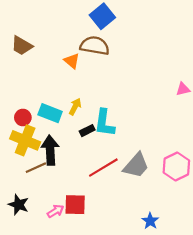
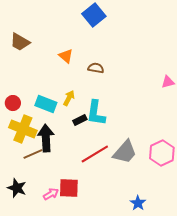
brown semicircle: (95, 46) -> (96, 68), moved, size x0.6
red circle: (23, 118) -> (13, 103), moved

